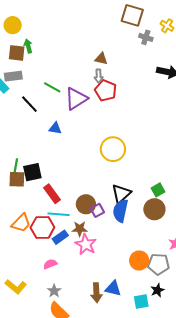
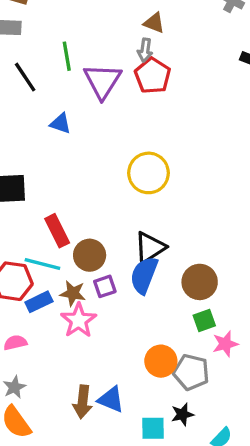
green line: (52, 87) -> (67, 56), turned 42
purple triangle: (76, 99) -> (102, 81), turned -35
green square: (158, 190) -> (204, 320), moved
red rectangle: (52, 194) -> (57, 231), moved
purple square: (97, 210) -> (105, 286), moved

